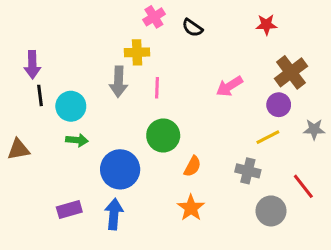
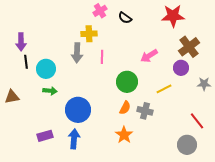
red star: (266, 25) -> (173, 16), size x1.6
green circle: (163, 136) -> (127, 82), moved
yellow line: (268, 137) -> (164, 89), moved
gray cross: (248, 171) -> (145, 111), moved
gray circle: (271, 211) -> (187, 145), moved

